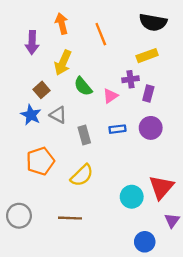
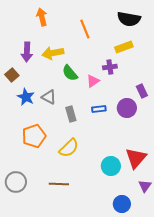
orange arrow: (62, 24) -> (42, 17), moved
purple arrow: (32, 42) -> (27, 52), moved
yellow arrow: (63, 63) -> (53, 53), turned 55
brown square: (42, 90) -> (12, 75), moved
purple rectangle: (148, 94) -> (142, 91), moved, turned -40

